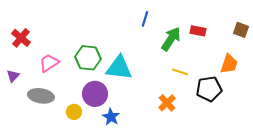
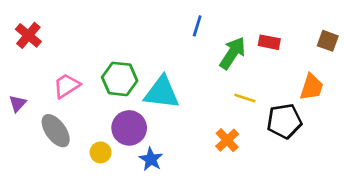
red cross: (21, 38) -> (28, 35), moved
gray ellipse: (41, 96) -> (56, 131), turned 45

